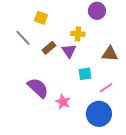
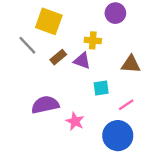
yellow square: (41, 18) -> (49, 21), size x1.6
purple triangle: (69, 51) -> (82, 61), turned -35
purple semicircle: (38, 88) -> (45, 105), turned -55

